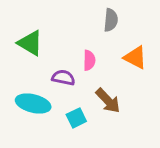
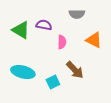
gray semicircle: (111, 20) -> (77, 14), turned 84
purple semicircle: (63, 78) -> (44, 25), moved

